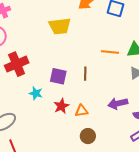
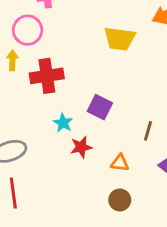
brown line: (85, 74) -> (148, 131), moved
red star: (61, 106) -> (81, 147), moved

